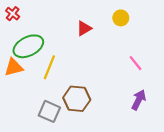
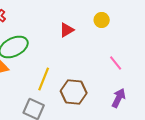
yellow line: (49, 67) -> (44, 79), moved
brown hexagon: (77, 99) -> (74, 92), moved

